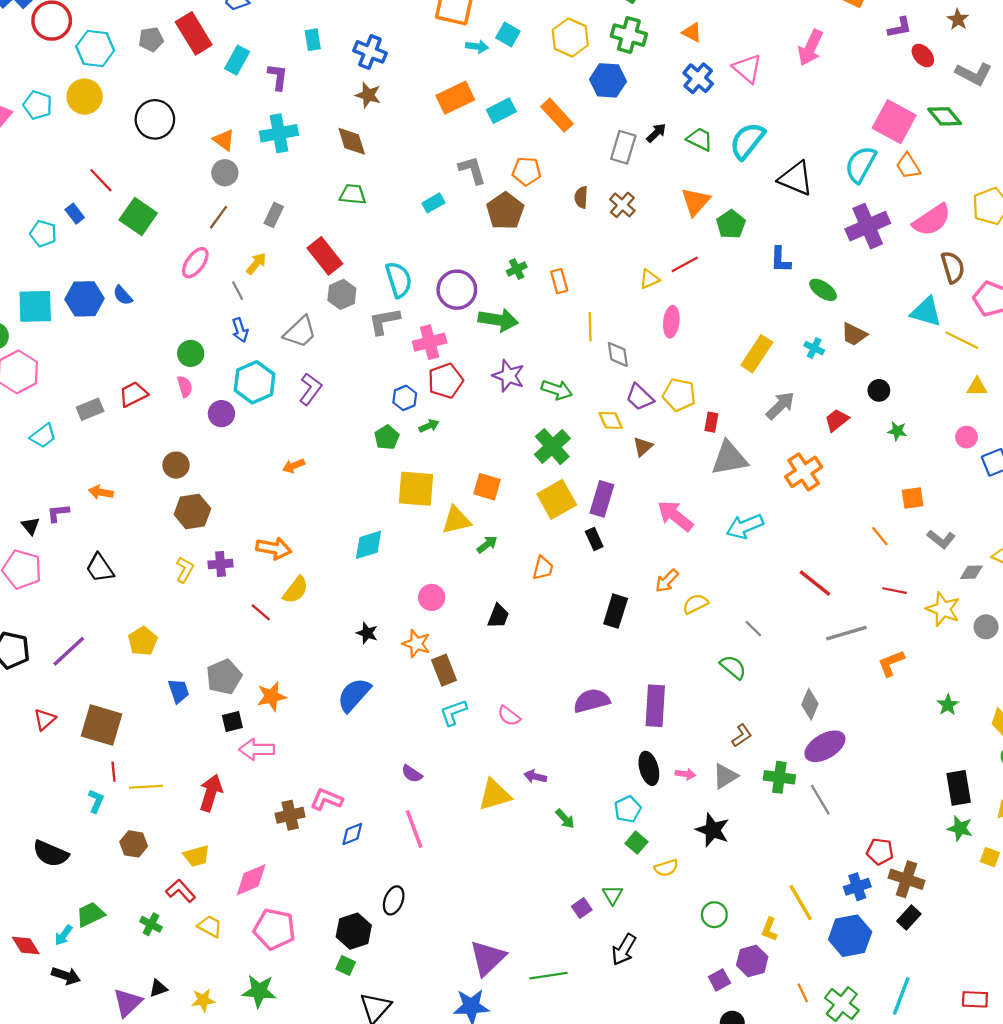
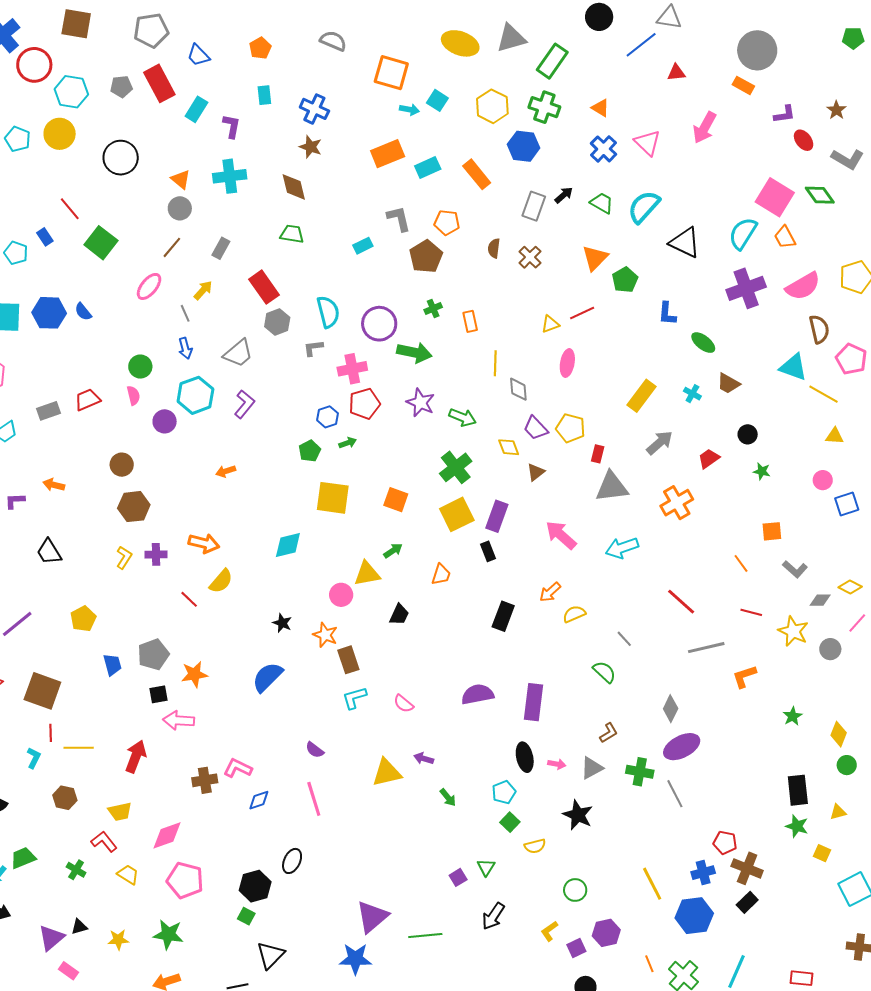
gray L-shape: (384, 321) -> (313, 348), size x0.7
yellow triangle: (456, 520) -> (367, 574), moved
yellow L-shape: (769, 929) -> (549, 931), moved, turned 30

